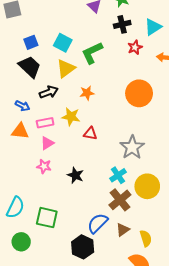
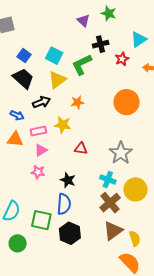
black cross: (122, 24) -> (101, 44), moved
blue square: (31, 42) -> (24, 56), turned -32
red triangle: (90, 133) -> (81, 149), moved
cyan cross: (118, 175) -> (108, 180), turned -35
blue semicircle: (98, 223) -> (64, 204), moved, turned 140
brown triangle: (123, 230) -> (113, 231), size x1.5
black hexagon: (83, 247) -> (70, 233), moved

